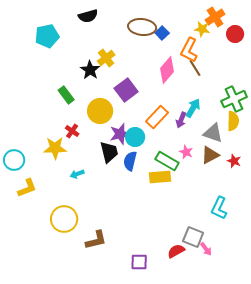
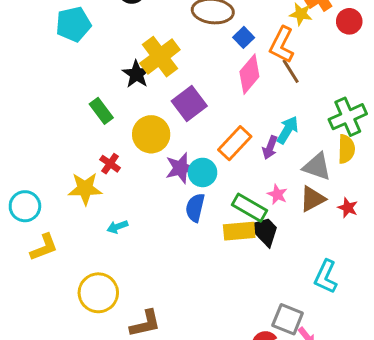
blue square: (162, 33) -> (244, 37), moved
yellow cross: (106, 58) -> (160, 57), size x1.5
black trapezoid: (109, 152) -> (264, 231), moved, turned -30

